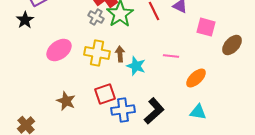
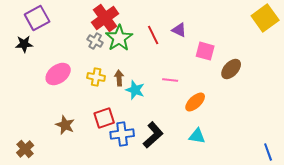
black star: (25, 20) -> (24, 44), turned 30
yellow cross: (97, 53) -> (96, 77), size x0.7

